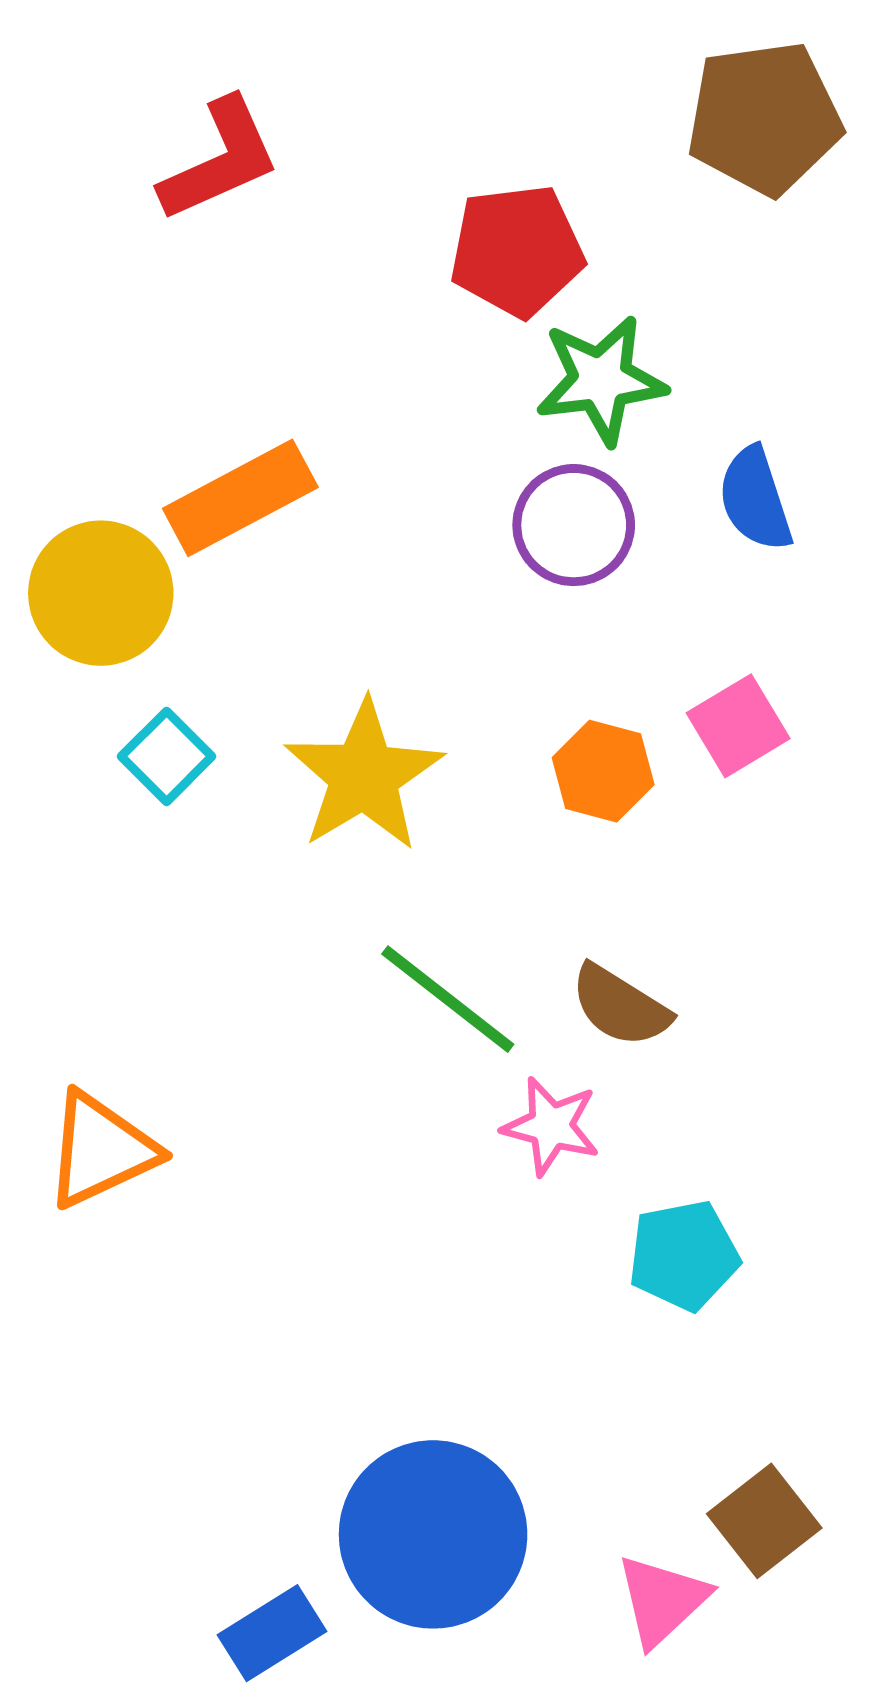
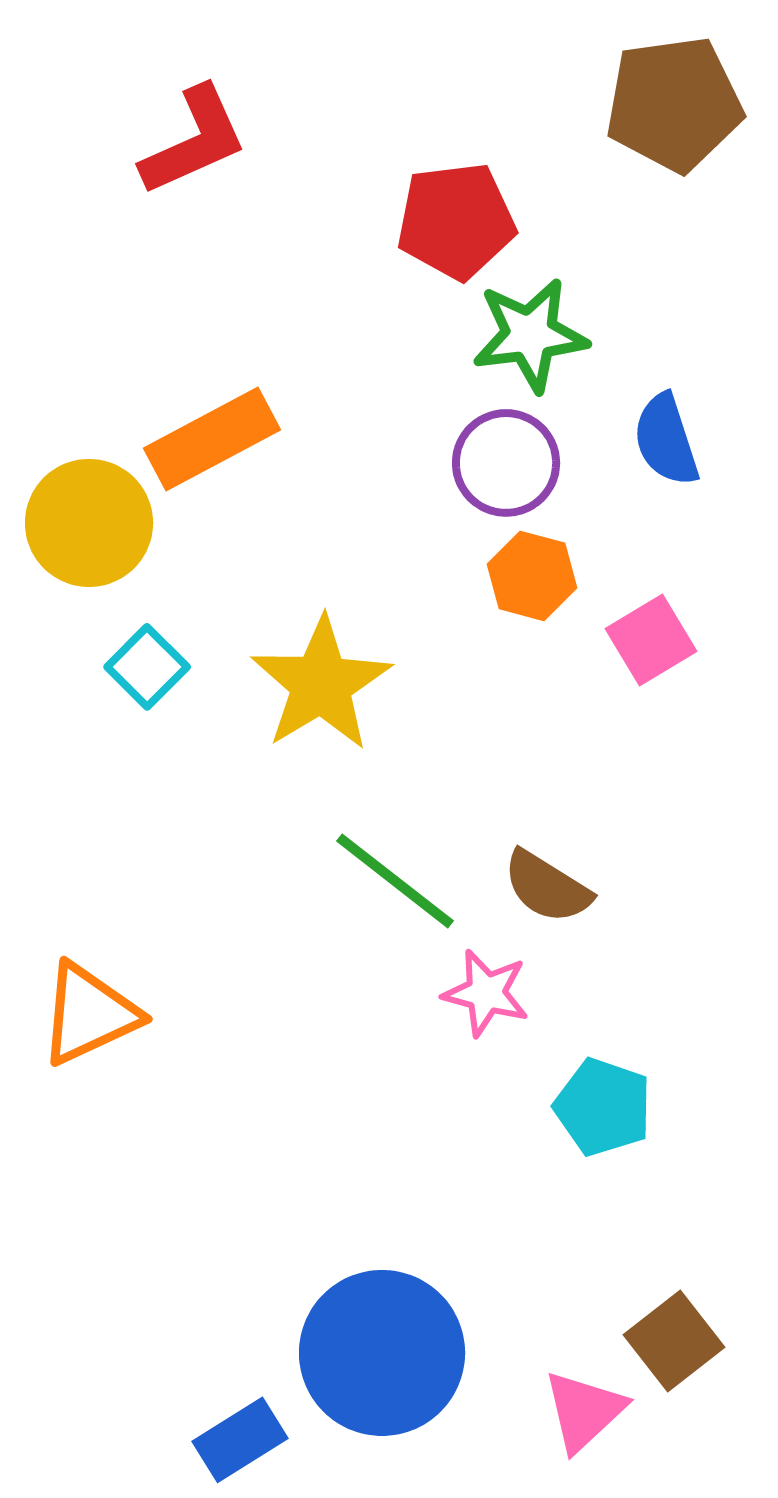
orange hexagon: (603, 771) -> (532, 576), moved
cyan pentagon: (684, 1255) -> (603, 1107), turned 30

